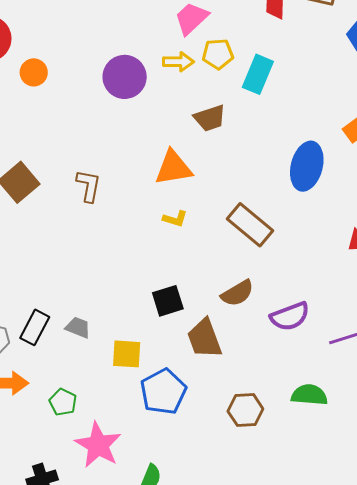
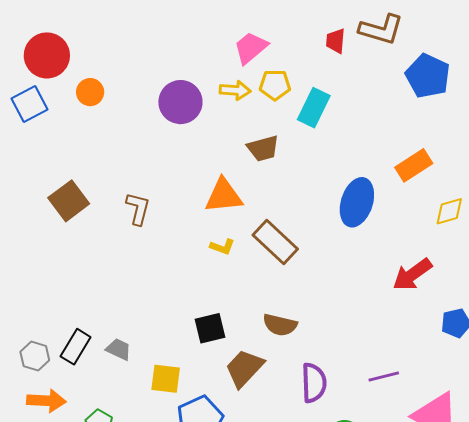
brown rectangle: (250, 225) -> (275, 242), moved
brown semicircle: (237, 293) -> (280, 325), turned 40
purple semicircle: (290, 316) -> (314, 383), moved, turned -75
brown trapezoid: (205, 339) -> (244, 368), turned 60

